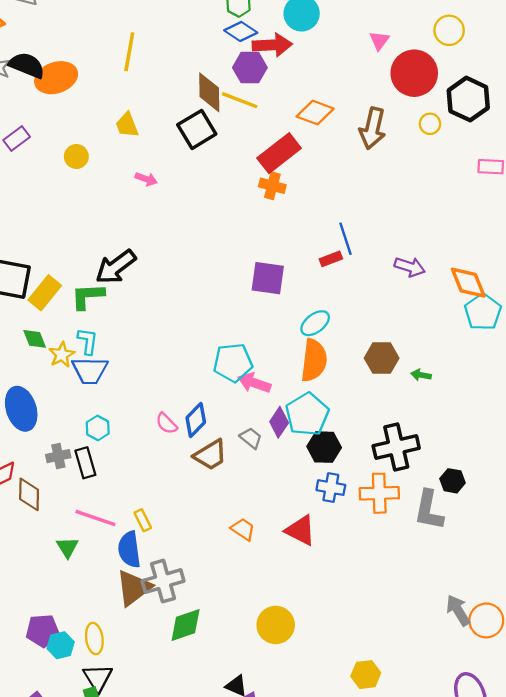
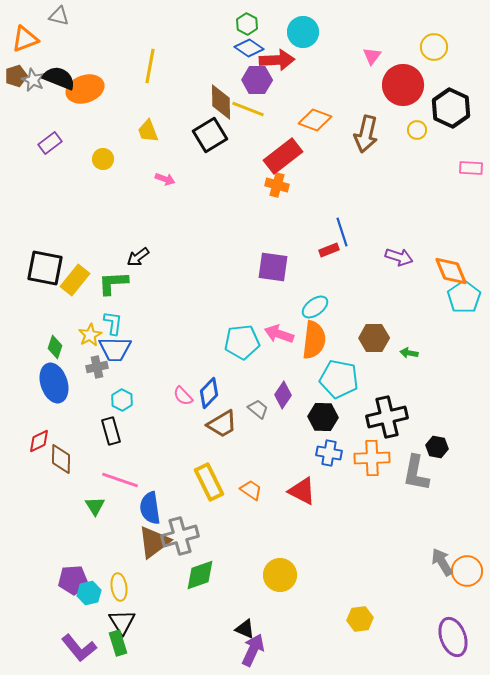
black arrow: (116, 267) -> (138, 257), size x0.6
green diamond: (35, 339) -> (55, 347), moved, turned 40
pink arrow: (254, 383) -> (279, 334), moved
cyan pentagon: (307, 414) -> (339, 379), moved, turned -30
gray cross: (58, 456) -> (97, 367), moved
yellow rectangle: (143, 520) -> (209, 482), moved, size x1.8

